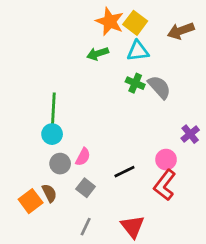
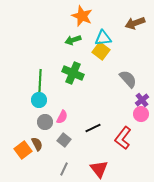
yellow square: (135, 23) -> (101, 51), moved
green cross: (135, 83) -> (73, 73), moved, size x1.5
gray semicircle: (159, 87) -> (128, 79), moved
pink circle: (166, 160) -> (141, 114), moved

